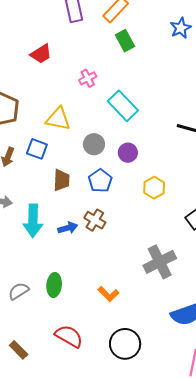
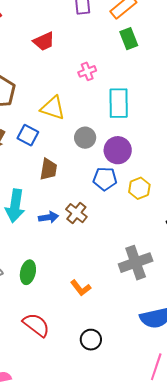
cyan rectangle: (123, 106) -> (119, 103), turned 36
purple circle: (128, 153) -> (118, 150), size x1.4
blue pentagon: (100, 181) -> (105, 179), moved, turned 30
black circle: (125, 344) -> (91, 340), size x0.7

